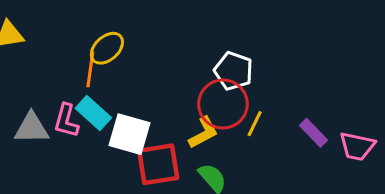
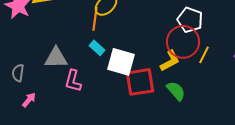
cyan rectangle: (93, 113) -> (97, 48), size x0.7
pink L-shape: (66, 121) -> (73, 81), moved

